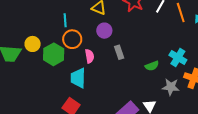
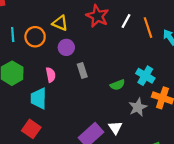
cyan line: (65, 20) -> (13, 34), moved
orange circle: (72, 39) -> (35, 37), moved
gray star: (171, 87) -> (138, 107), turned -30

